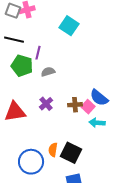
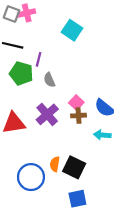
gray semicircle: (48, 72) -> (49, 80), turned -96
purple cross: (46, 104) -> (47, 114), size x1.5
pink square: (88, 107) -> (76, 103), moved

